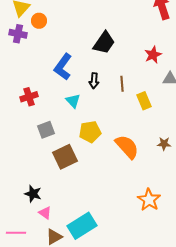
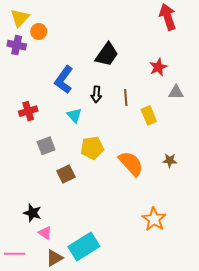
brown square: (65, 157) -> (66, 174), size x0.7

